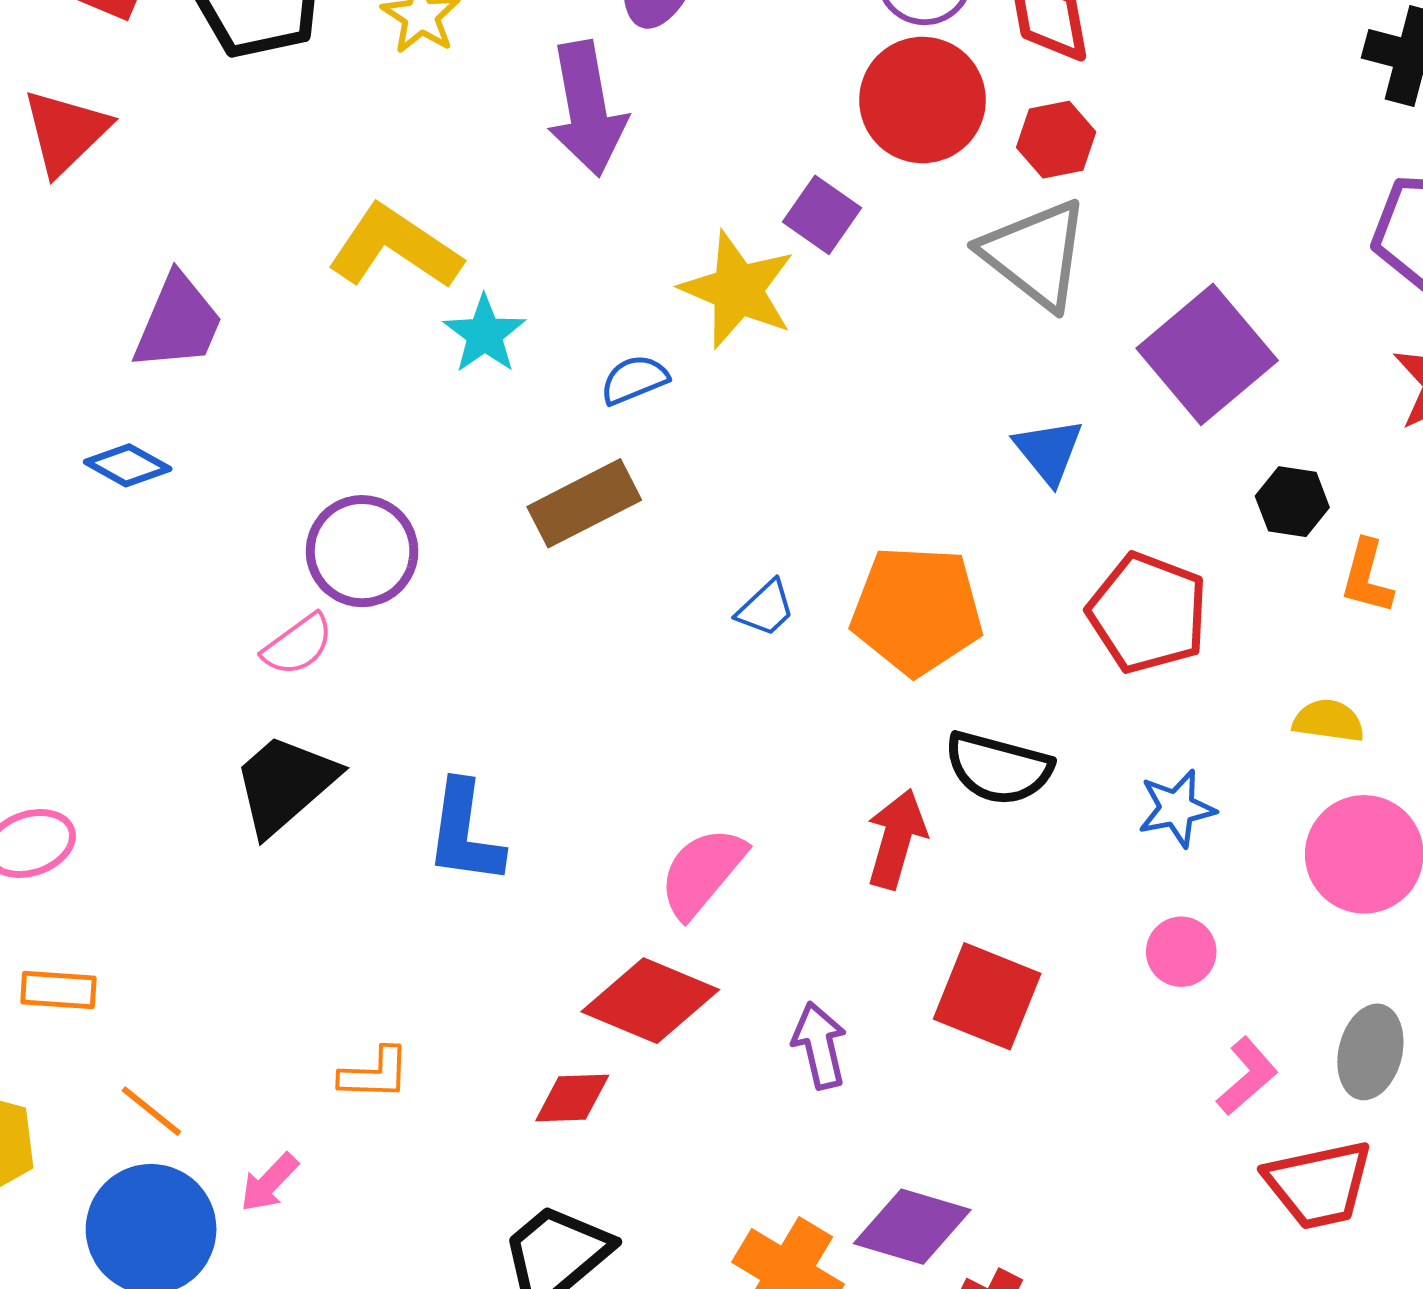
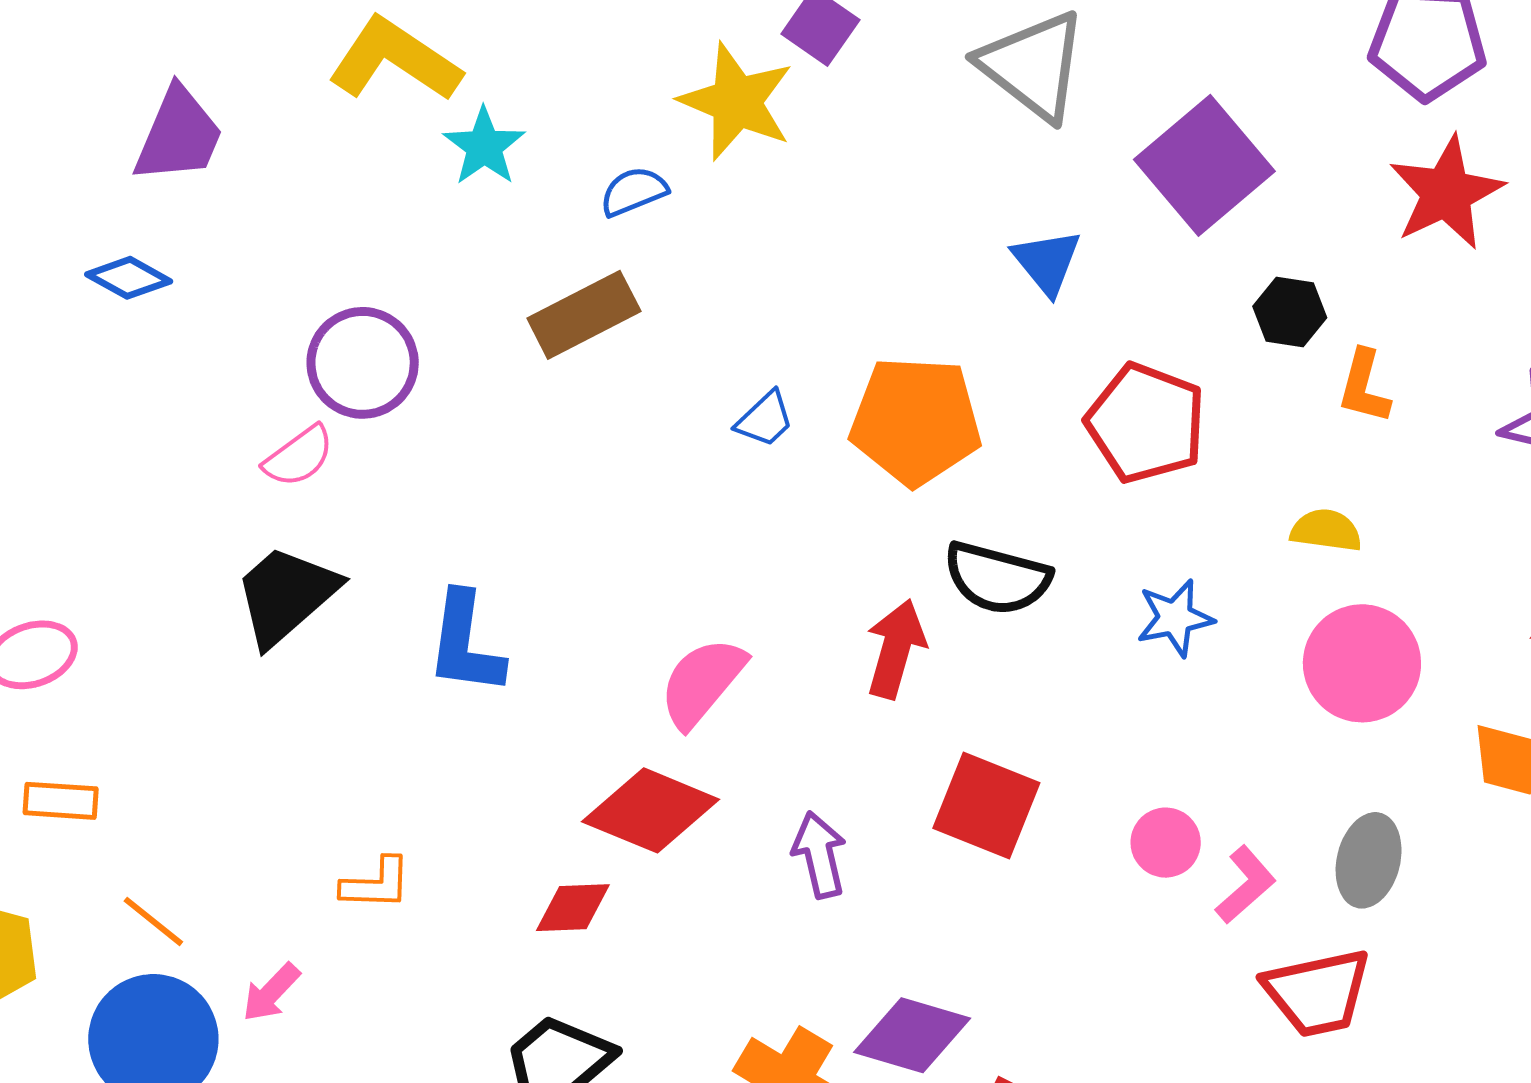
pink circle: (1181, 952) -> (1166, 843), moved

